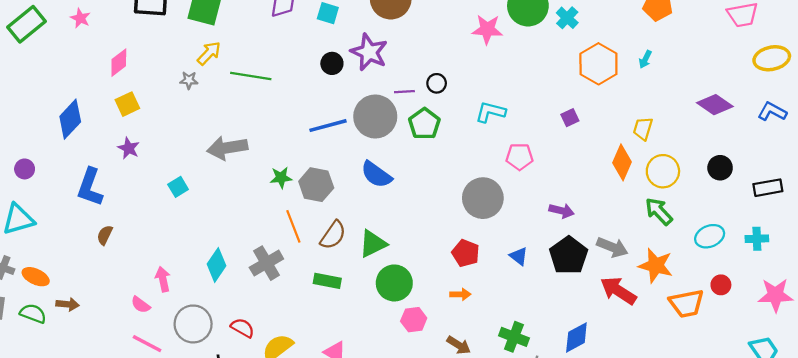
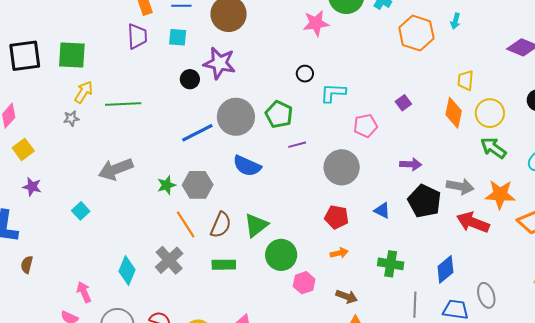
black circle: (437, 83) -> (305, 74), moved
purple line: (404, 92) -> (297, 145), moved
purple square: (570, 118) -> (403, 103), moved
green cross: (514, 337) -> (391, 264), moved

